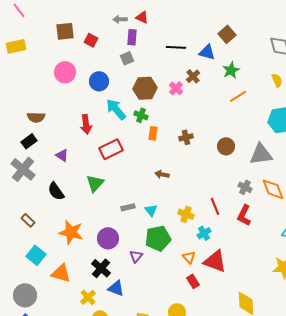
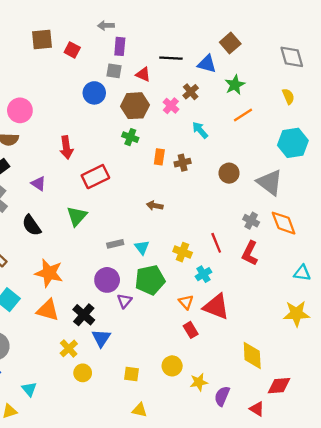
red triangle: (142, 17) -> (143, 74), moved
gray square: (127, 58) -> (114, 71), turned 32
pink circle: (65, 72) -> (20, 110), moved
blue circle: (99, 81) -> (94, 93), moved
cyan arrow: (116, 109) -> (200, 130), moved, size x0.7
orange rectangle: (153, 133) -> (159, 157), moved
gray triangle: (261, 154) -> (270, 182), turned 45
purple circle: (108, 238) -> (107, 280), moved
orange triangle: (61, 273) -> (48, 310), moved
blue triangle: (116, 288) -> (101, 338), turned 42

